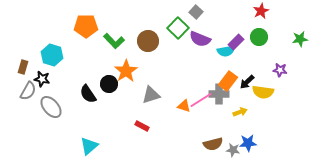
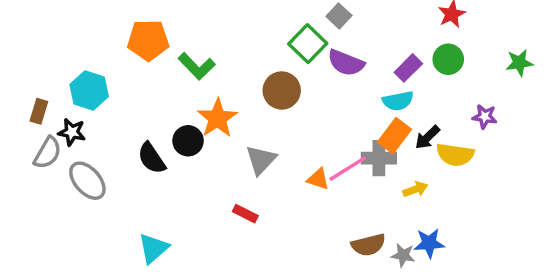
brown circle: (148, 41) -> (282, 90), moved
cyan semicircle: (226, 51) -> (398, 101), moved
gray triangle: (151, 95) -> (261, 160), turned -30

